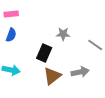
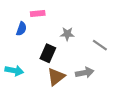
pink rectangle: (11, 14) -> (38, 14), moved
blue semicircle: (11, 35) -> (21, 29), moved

